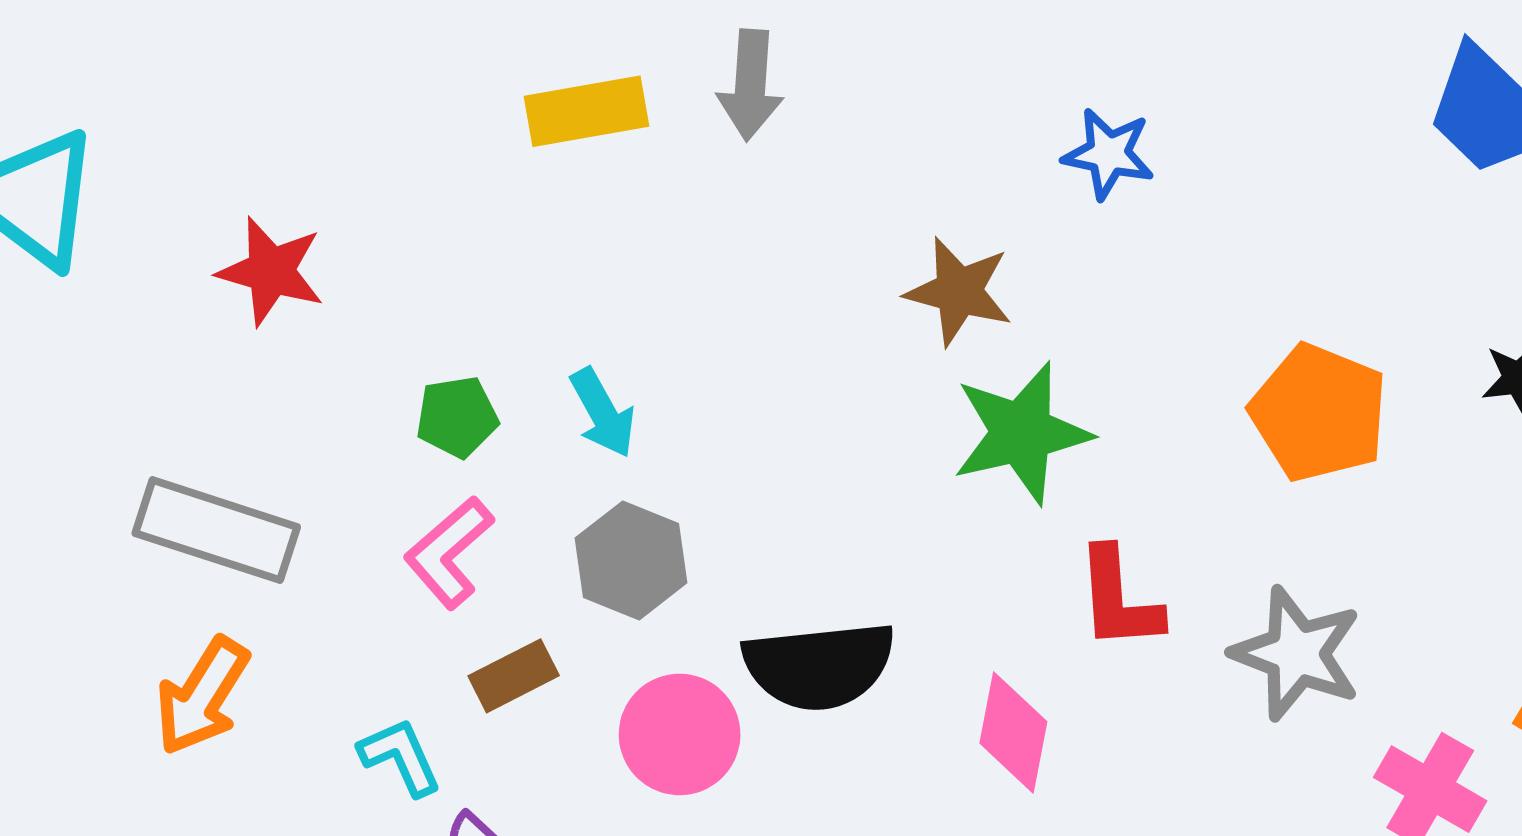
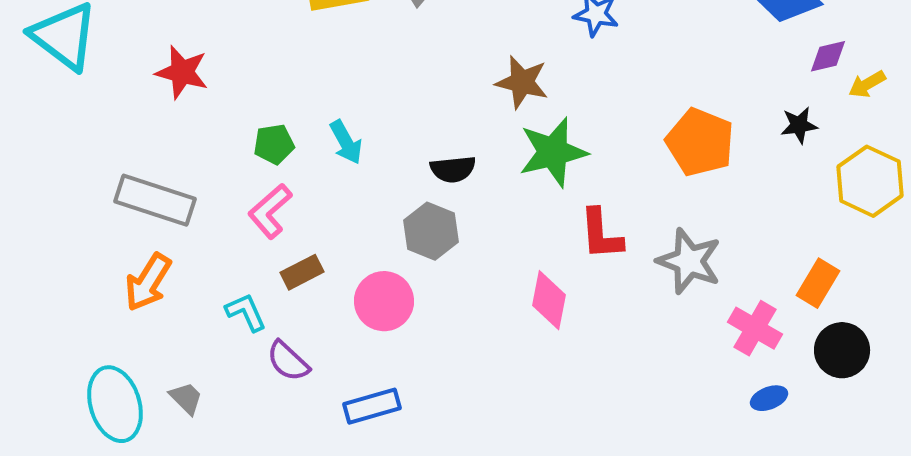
gray hexagon: (631, 560) -> (431, 231), moved
black semicircle: (819, 666) -> (453, 169), moved, size x0.6

